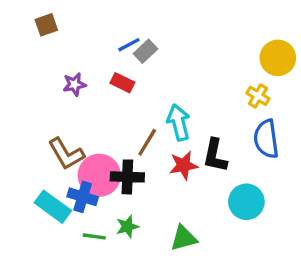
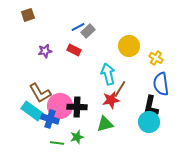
yellow circle: (278, 58) -> (129, 46), moved
brown line: (147, 142) -> (120, 89), moved
black L-shape: (215, 155) -> (151, 106), moved
cyan rectangle: (53, 207) -> (32, 111), moved
green triangle: (184, 238) -> (105, 124), moved

